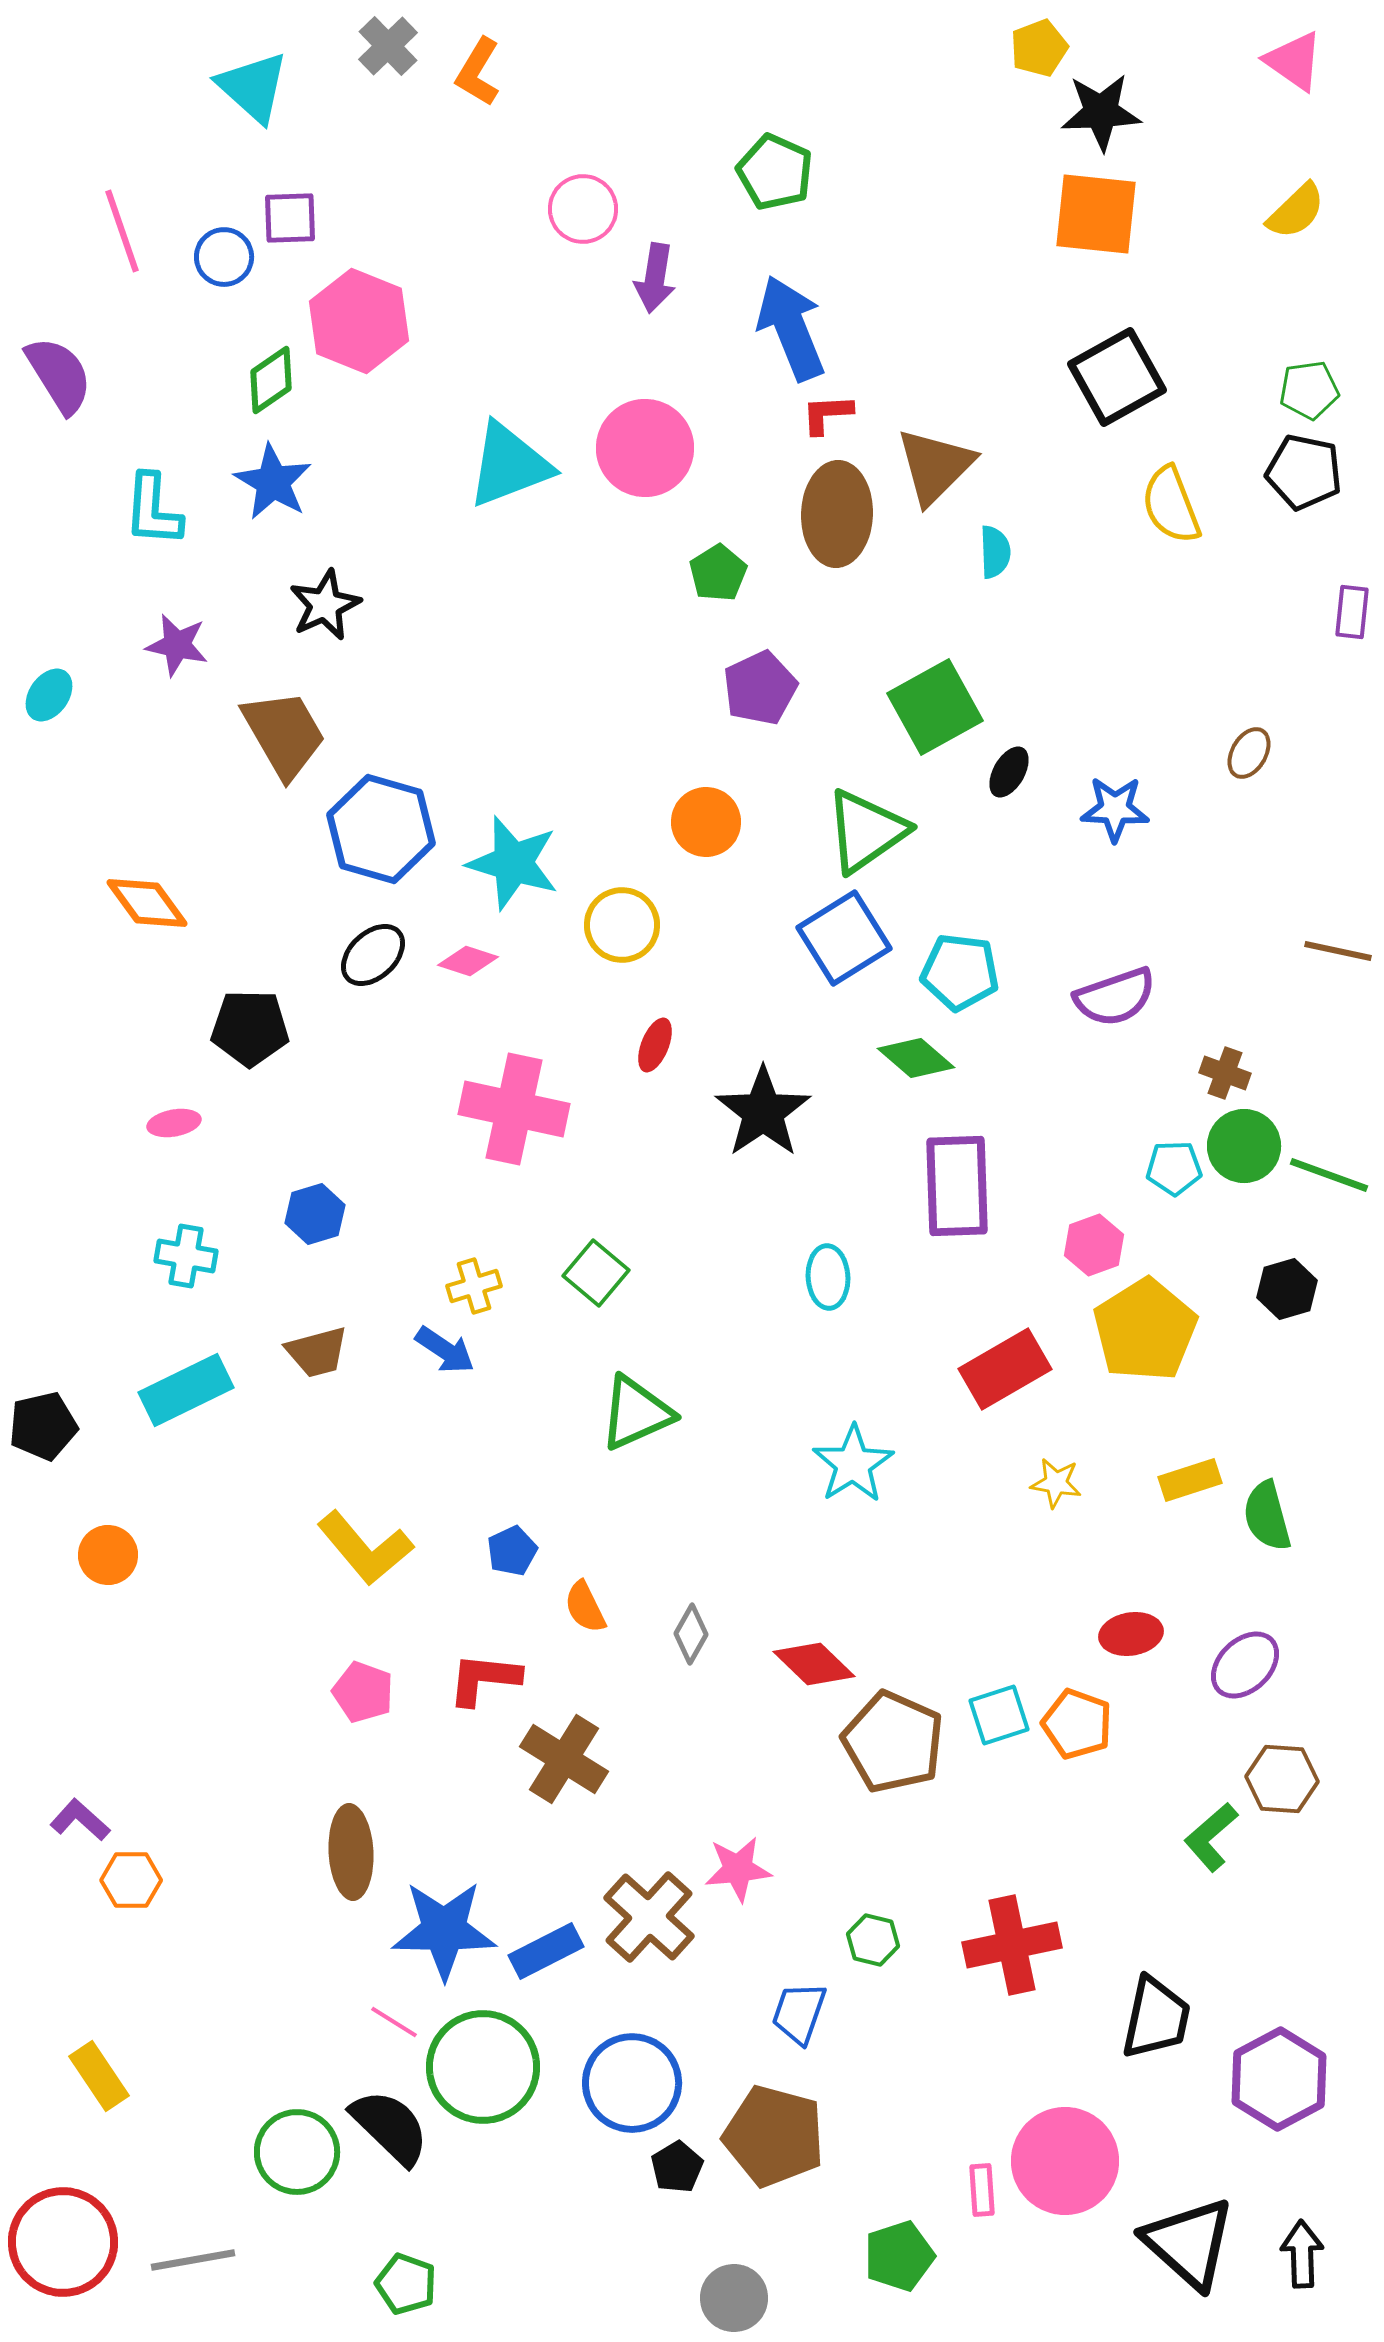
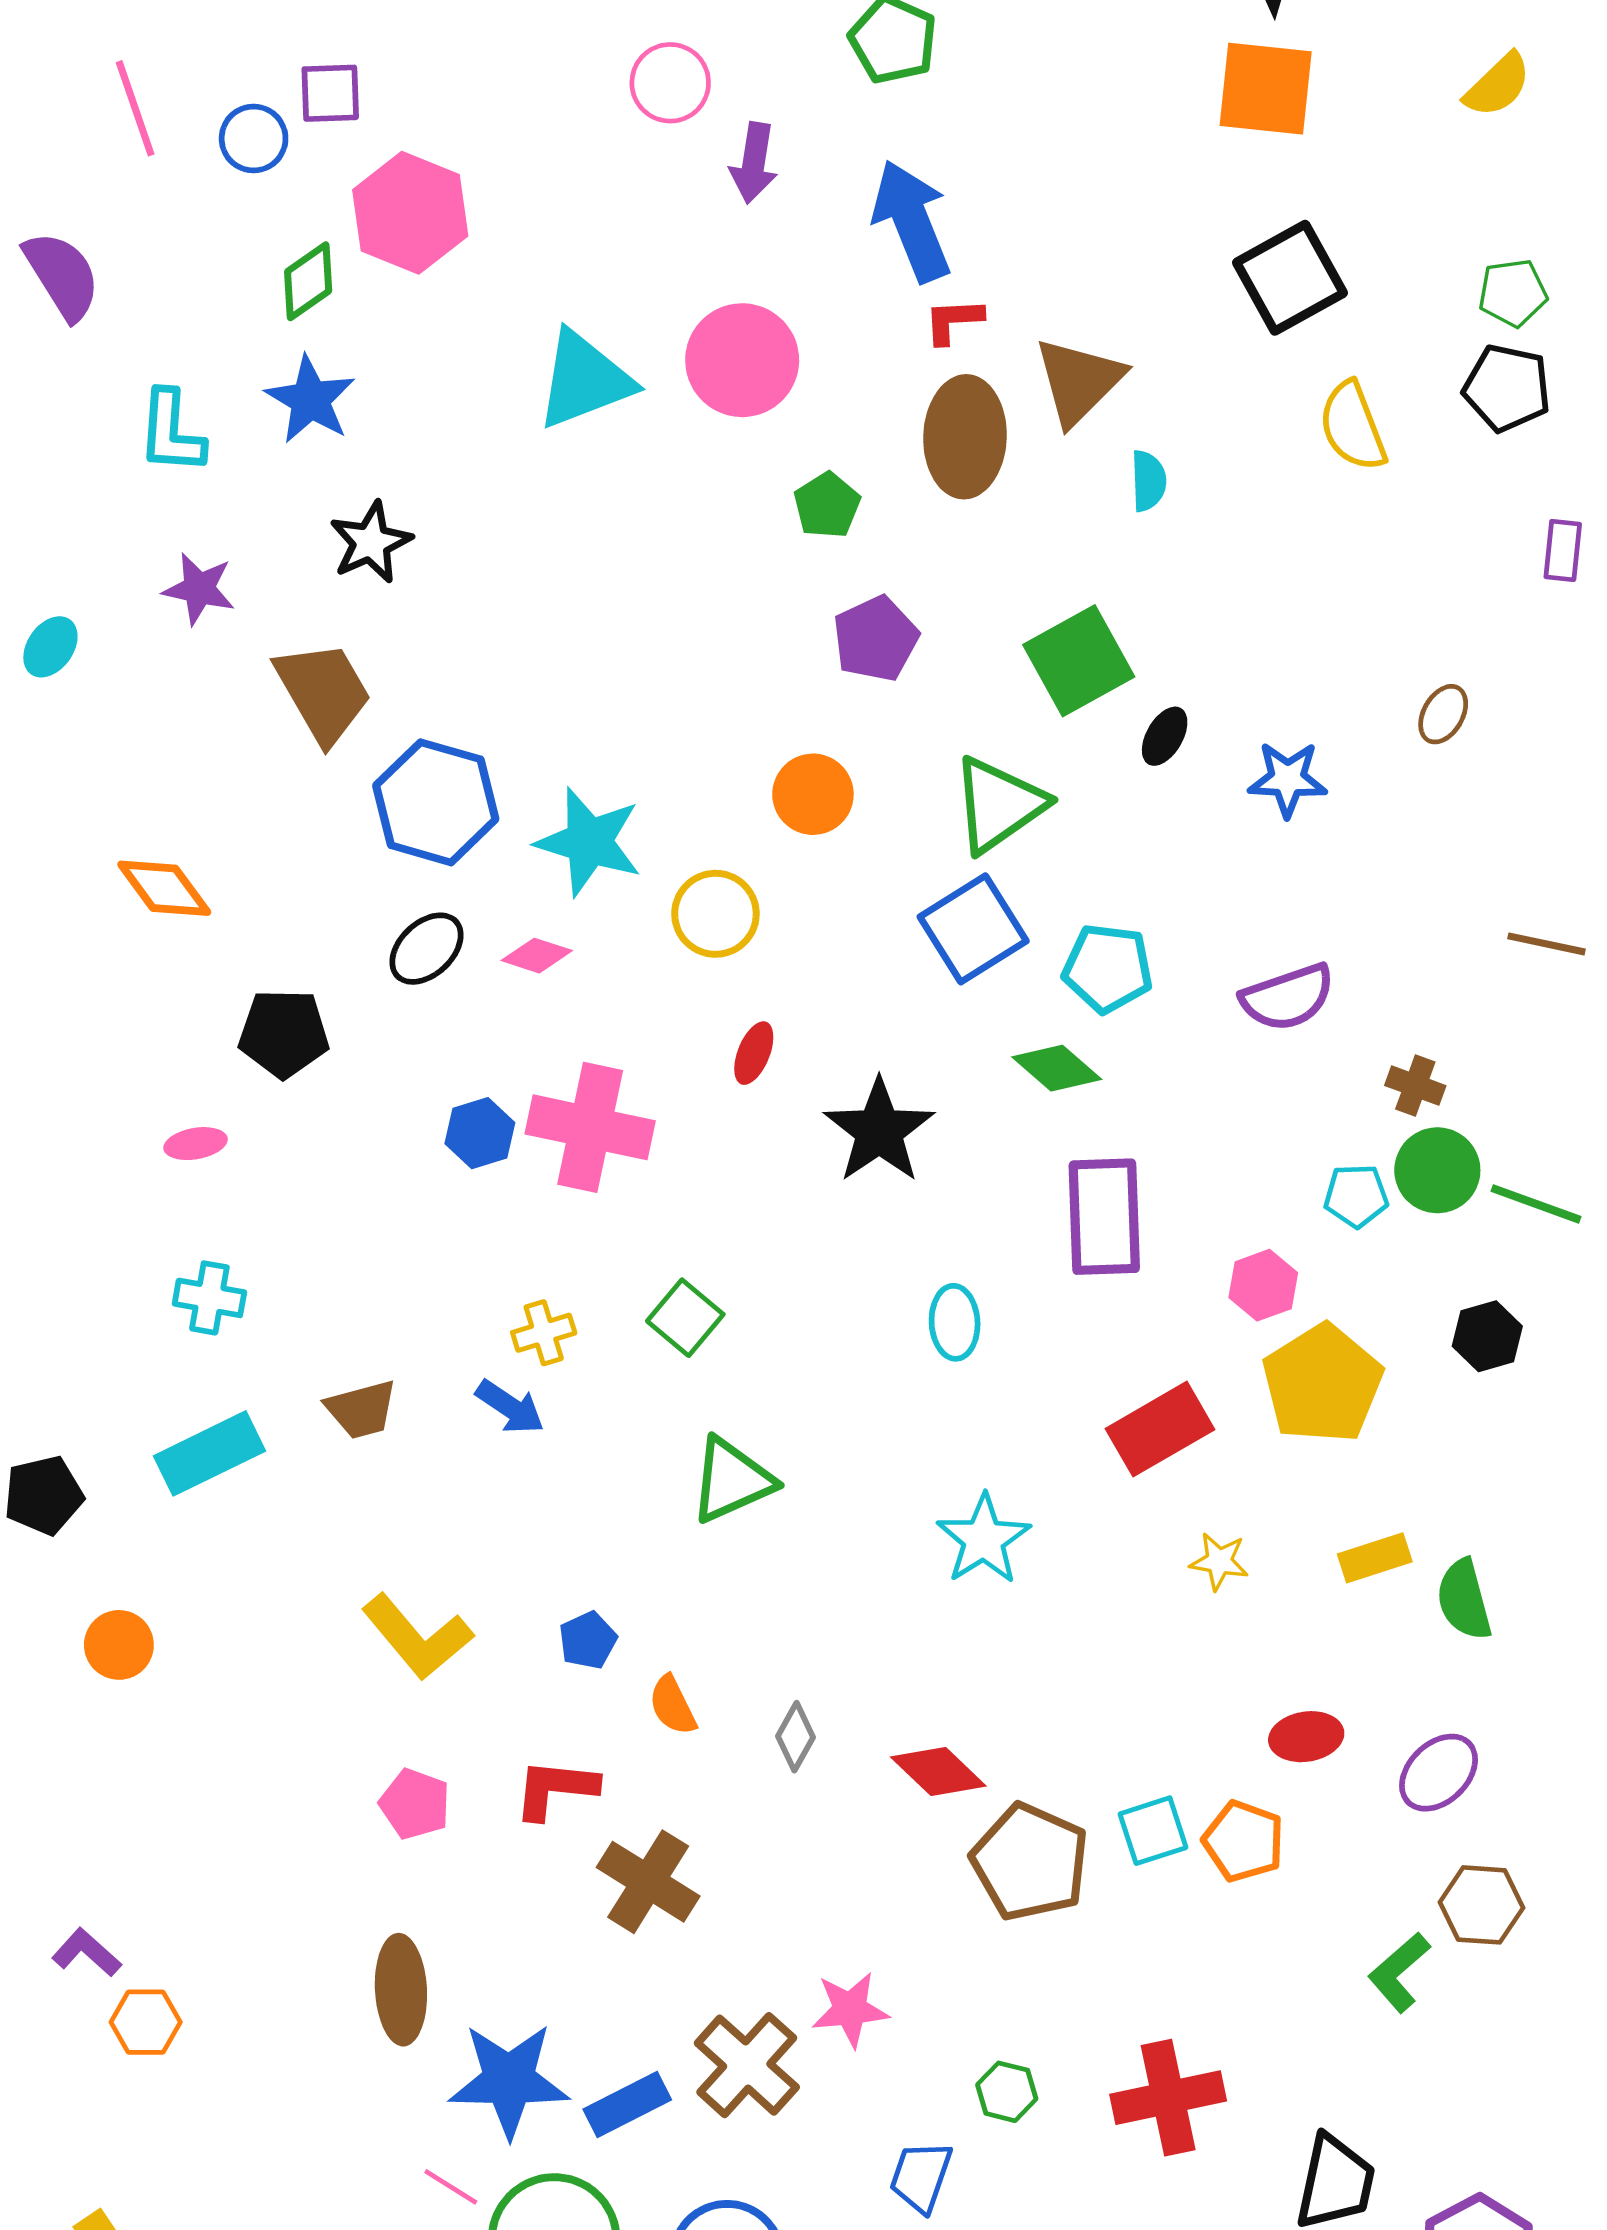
blue hexagon: (315, 1214) -> (480, 1133), moved

